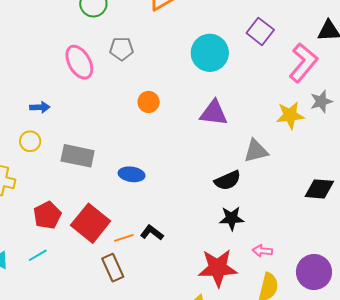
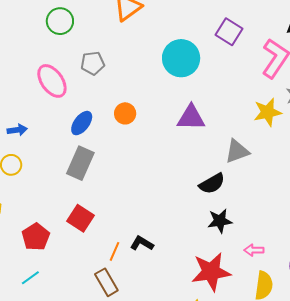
gray rectangle: (78, 156) -> (80, 163), moved, turned -72
blue ellipse: (132, 174) -> (82, 123), moved, turned -55
red square: (91, 223) -> (81, 218), moved, size x0.7
orange line: (124, 238) -> (114, 251), turned -42

